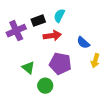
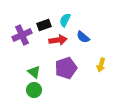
blue semicircle: (83, 43) -> (83, 37), moved
purple pentagon: (60, 64) -> (66, 68), turned -30
green circle: (45, 86) -> (34, 90), moved

